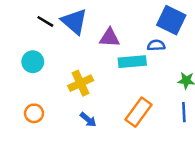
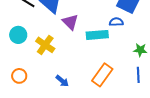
purple triangle: (110, 38) -> (70, 22), moved, turned 42
yellow cross: (81, 83) -> (45, 45), moved, turned -30

